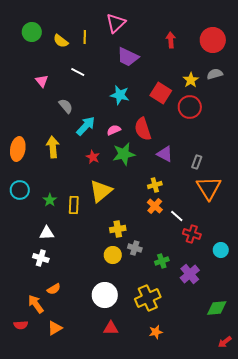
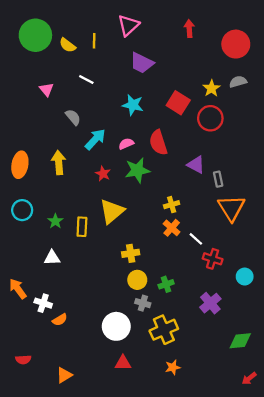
green circle: (32, 32) -> (35, 35), size x1.5
red arrow: (171, 40) -> (189, 29), moved
purple triangle: (165, 154) -> (196, 165), moved
gray rectangle: (197, 162) -> (218, 179), turned -32
gray cross: (135, 248) -> (143, 303), moved
yellow circle: (113, 255) -> (137, 280), moved
white cross: (41, 258) -> (43, 303), moved
green cross: (162, 261) -> (166, 284), moved
orange arrow: (36, 304) -> (18, 289), moved
orange triangle: (55, 328) -> (64, 375), moved

